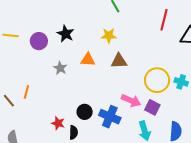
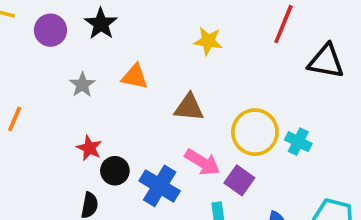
yellow star: (109, 36) -> (208, 41), moved
brown triangle: (119, 61) -> (189, 108), moved
red star: (58, 123) -> (89, 148), moved

